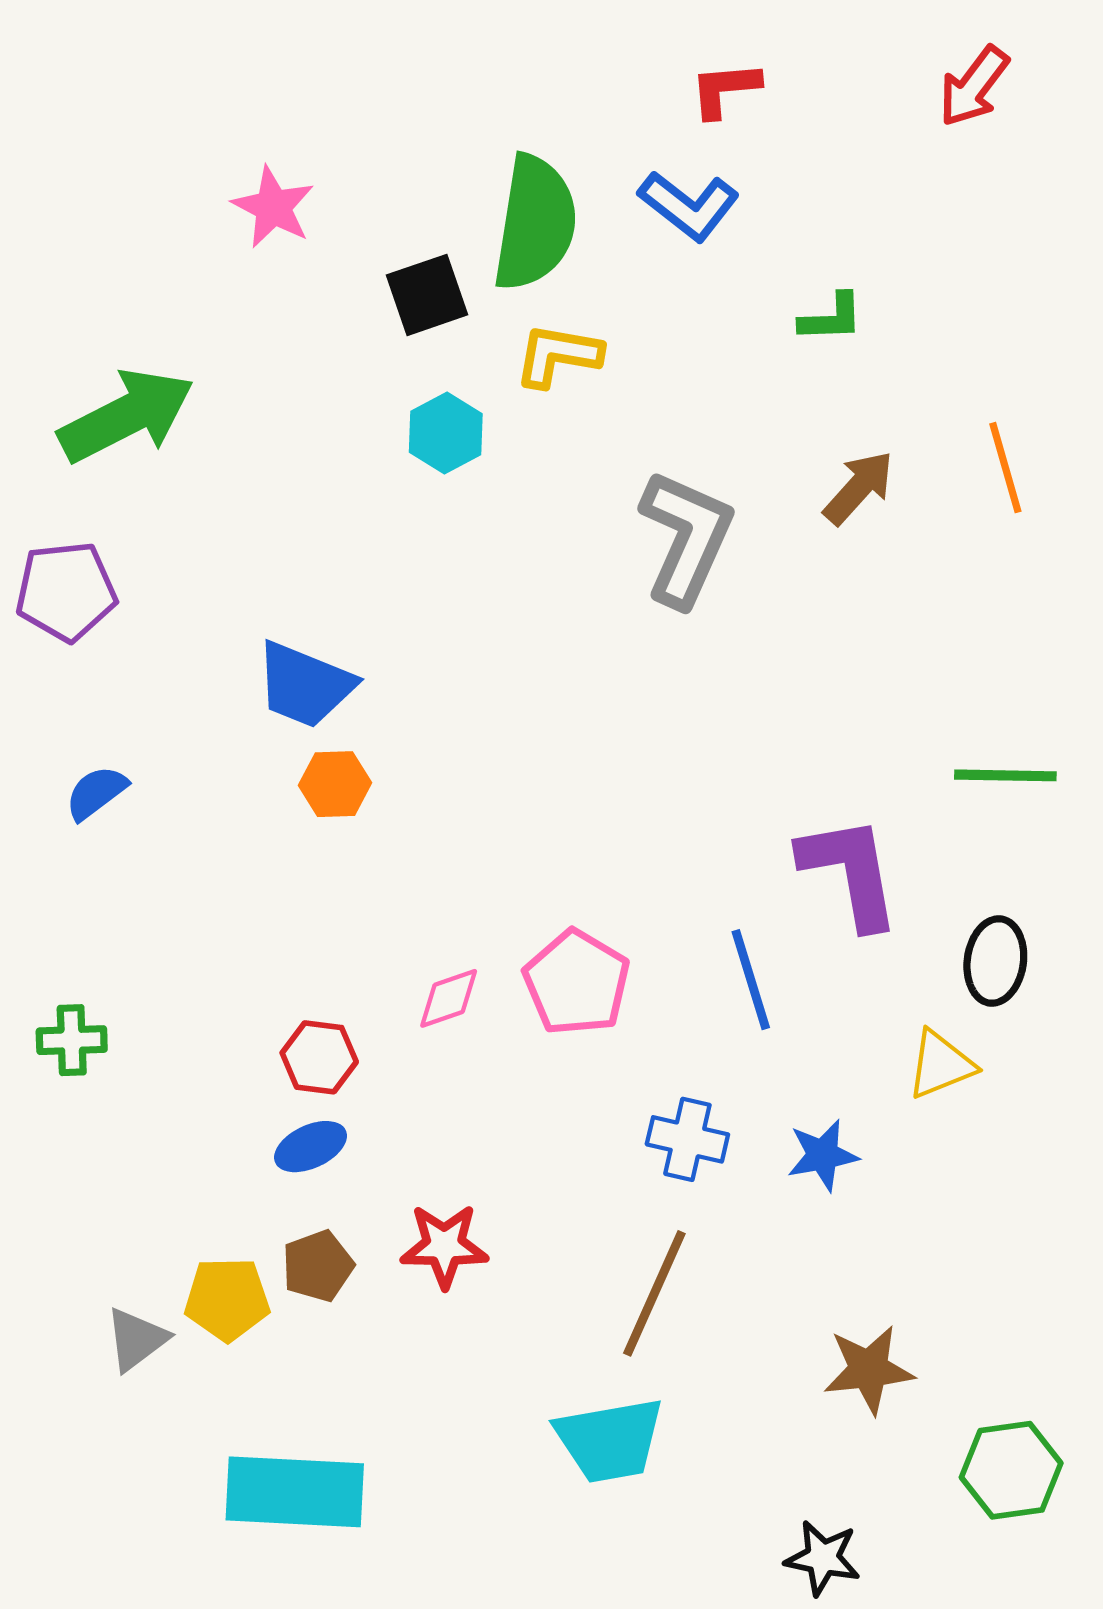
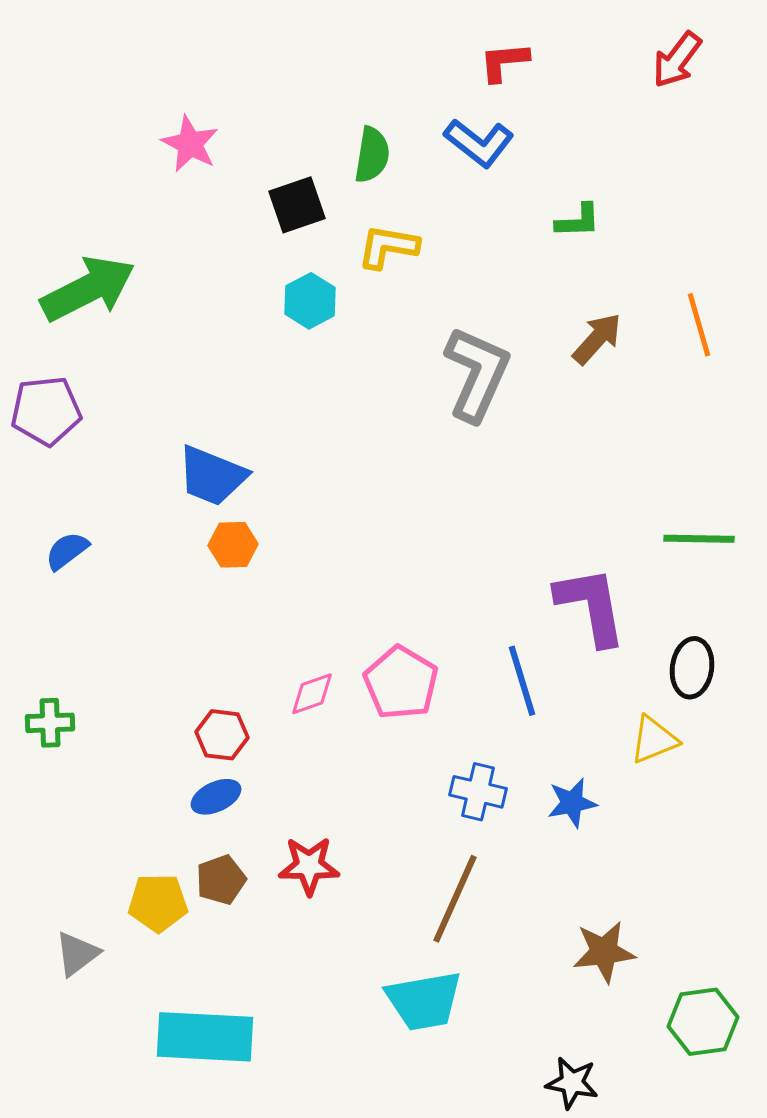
green semicircle: (535, 223) -> (372, 155), size x0.6
gray triangle: (136, 1339) -> (77, 954), moved

